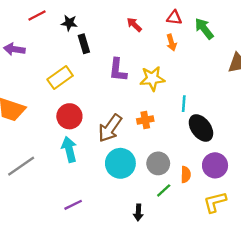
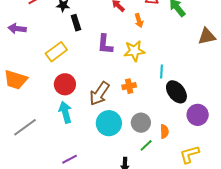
orange arrow: (171, 42) -> (139, 21), moved
purple circle: (215, 165) -> (198, 115), moved

